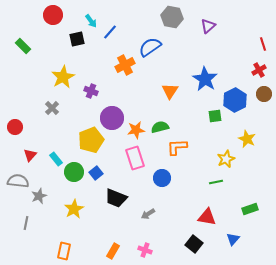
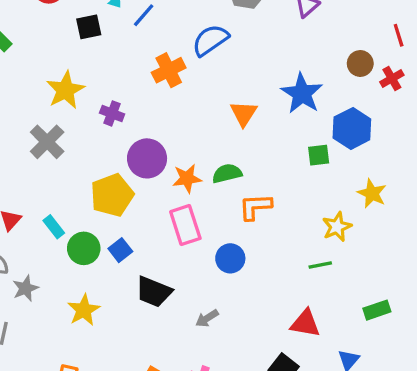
brown circle: (264, 94) -> (360, 63), moved
gray cross: (52, 108) -> (47, 142), size x1.5

